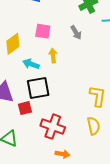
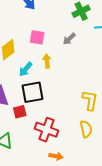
gray arrow: (76, 33) -> (69, 39), turned 80
cyan arrow: (31, 64) -> (26, 69), turned -70

